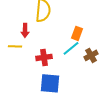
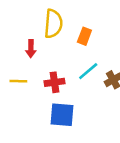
orange rectangle: (77, 33) -> (84, 36), moved
yellow line: (15, 46) -> (18, 81), moved

